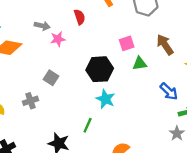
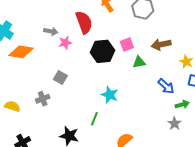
red semicircle: (80, 17) -> (84, 22), size x1.6
brown arrow: (165, 45) -> (161, 45), turned -66
black hexagon: (100, 69) -> (103, 51), moved

